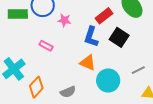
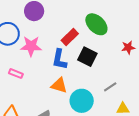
pink star: (64, 20) -> (31, 46), size x1.5

